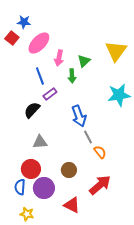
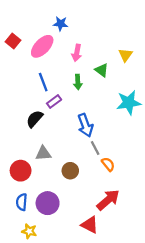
blue star: (24, 22) -> (61, 24), moved
yellow triangle: (116, 51) -> (125, 55), size x0.6
pink arrow: (59, 58) -> (77, 53), moved
green triangle: (84, 61) -> (102, 70), moved, turned -40
red circle: (31, 169) -> (21, 171), moved
brown circle: (69, 170) -> (70, 171), moved
red triangle: (72, 205) -> (90, 225), moved

